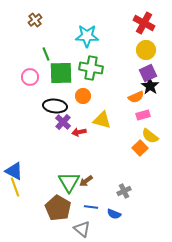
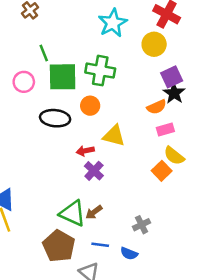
cyan star: (87, 36) -> (113, 23), moved, turned -30
yellow circle: (146, 50) -> (154, 44), moved
purple cross: (63, 122) -> (94, 171), moved
green triangle: (69, 182) -> (73, 213), turned -35

